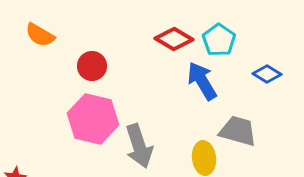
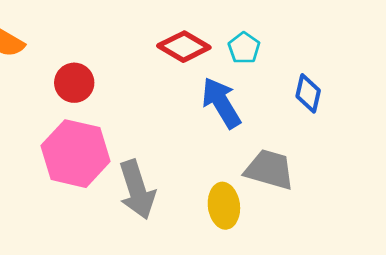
cyan pentagon: (219, 40) -> (244, 48), size x0.7
blue diamond: (267, 74) -> (308, 93), turned 72

